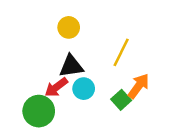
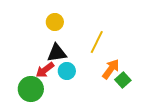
green square: (121, 100) -> (123, 80), moved

